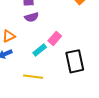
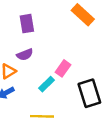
purple semicircle: (32, 17) -> (25, 55), moved

